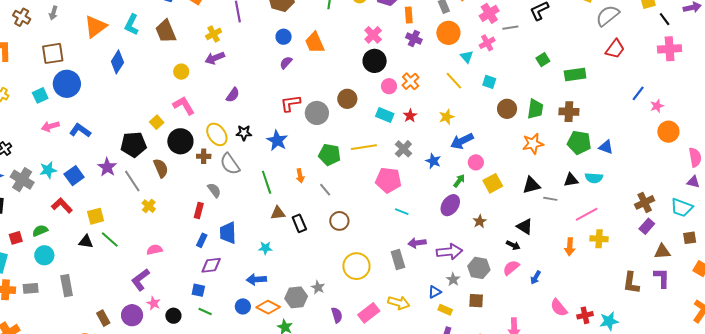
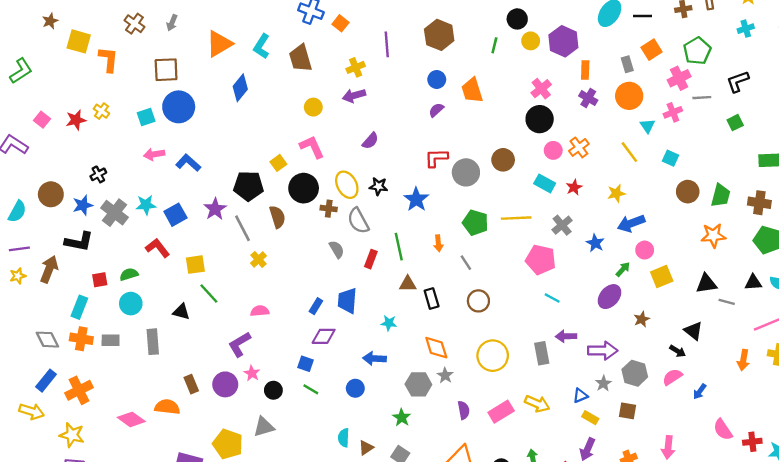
green square: (543, 60) -> (735, 123), moved
red rectangle: (199, 210) -> (371, 259), moved
black triangle: (86, 242) -> (181, 312), moved
orange diamond: (268, 307) -> (436, 348), moved, turned 40

